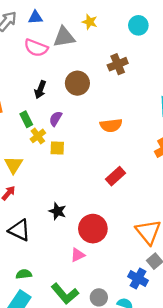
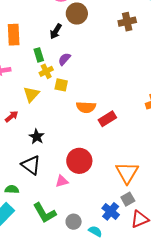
brown circle: (77, 83) -> (77, 14), moved
orange semicircle: (111, 125) -> (86, 107), moved
yellow triangle: (14, 165) -> (31, 94), moved
black star: (57, 211) -> (37, 137), moved
black triangle: (19, 230) -> (31, 165), moved

